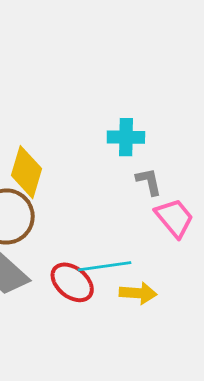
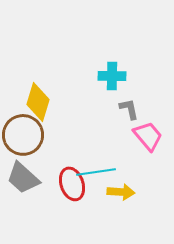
red ellipse: (72, 282) -> (72, 184), turned 32

